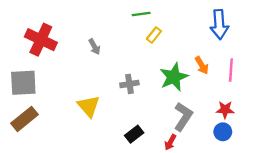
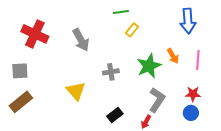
gray arrow: (94, 47) -> (81, 40), size x1.6
gray square: (23, 83) -> (20, 71), size x0.7

